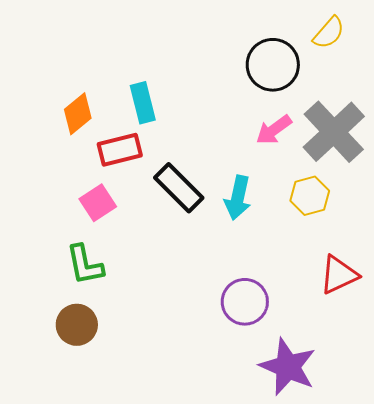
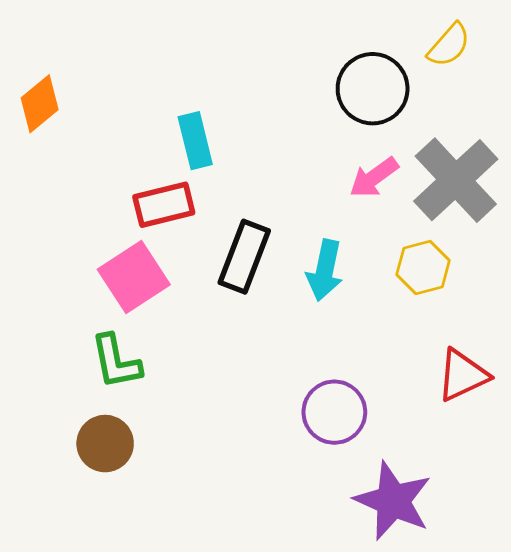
orange diamond: (78, 114) -> (40, 104), moved
black rectangle: (179, 188) -> (244, 257), turned 66
pink square: (98, 203) -> (134, 277), size x1.4

